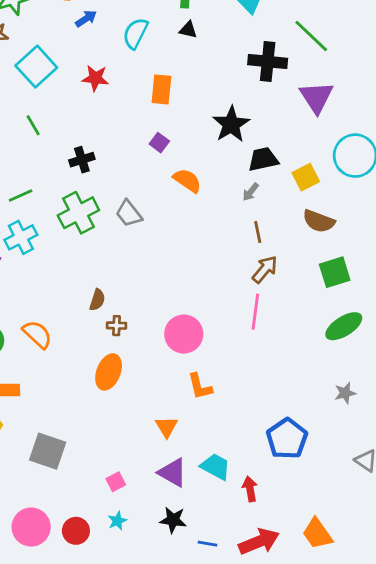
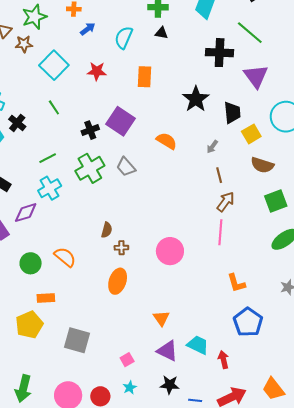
purple square: (159, 143) -> (121, 121), moved, size x2.0
black trapezoid: (263, 159) -> (232, 113), moved, turned 100
orange L-shape: (200, 386) -> (236, 283), moved

